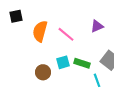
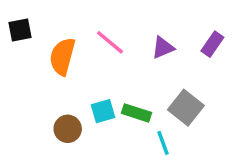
pink line: (66, 34) -> (110, 42), moved

